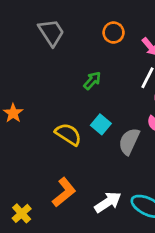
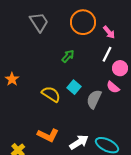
orange circle: (114, 33) -> (83, 22), size x1.6
orange L-shape: (64, 192) -> (48, 135), turned 65

